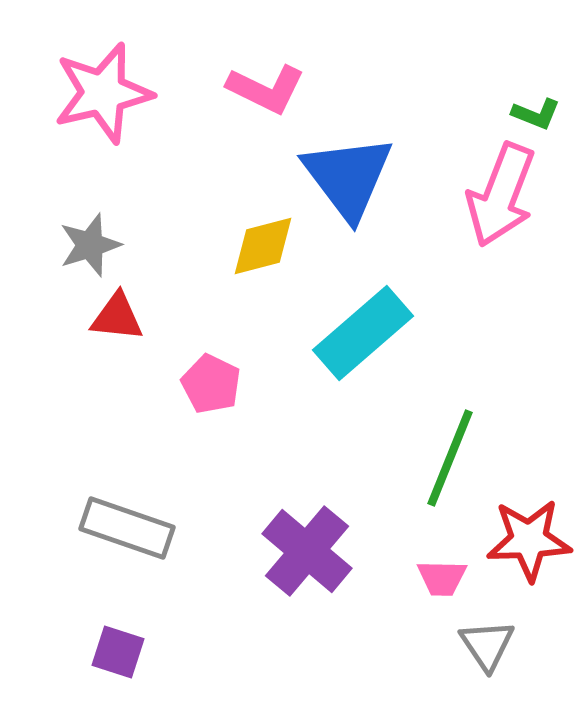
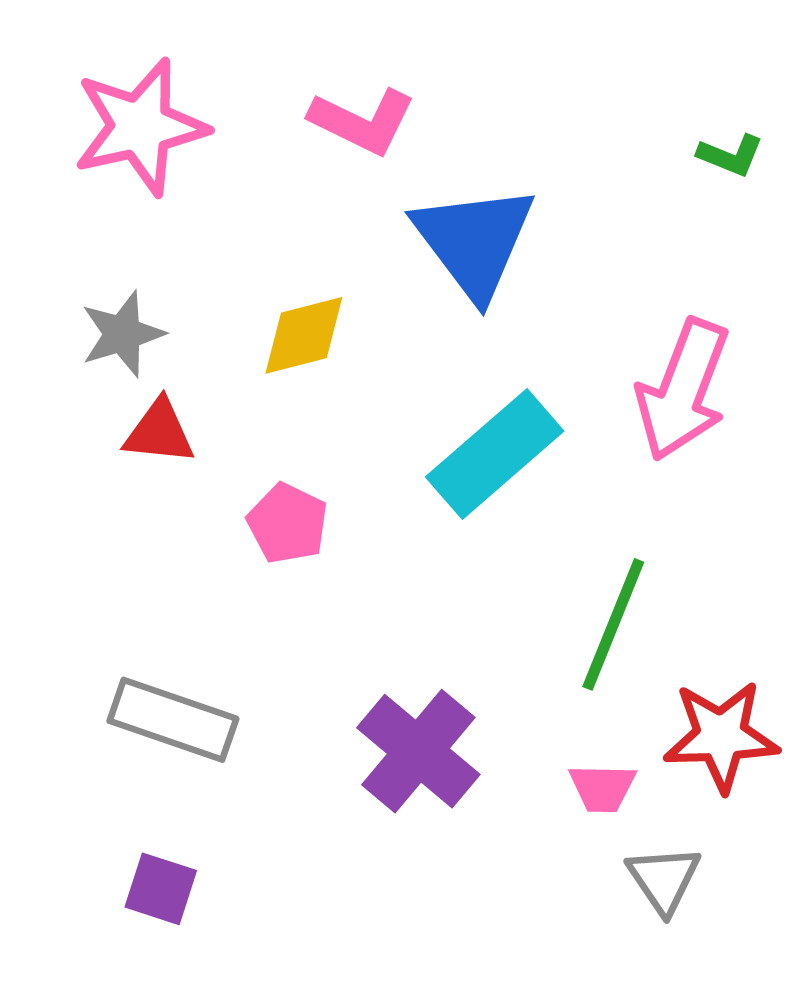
pink arrow: (501, 195) -> (683, 390), moved
yellow diamond: (263, 246) -> (304, 335), moved

